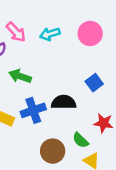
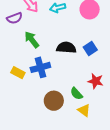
green arrow: (20, 76) -> (32, 40), turned 30
black semicircle: (64, 102) -> (66, 48), moved

